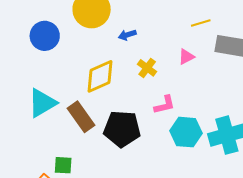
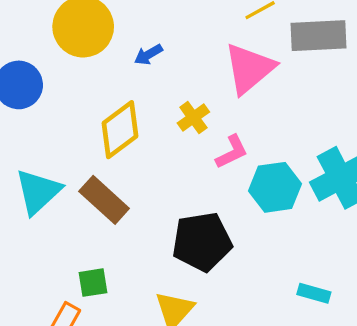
pink triangle: (186, 57) -> (249, 68), size x2.0
yellow cross: (147, 68) -> (193, 117), moved, turned 30
black pentagon: (122, 129) -> (202, 242), moved

